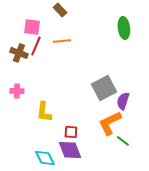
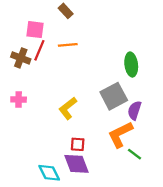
green ellipse: (124, 28) -> (131, 65), moved
yellow L-shape: (44, 112) -> (68, 108), moved, turned 45

